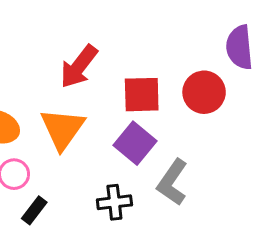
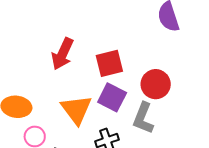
red circle: (204, 92) -> (156, 84), moved
orange triangle: (62, 129) -> (76, 109), moved

